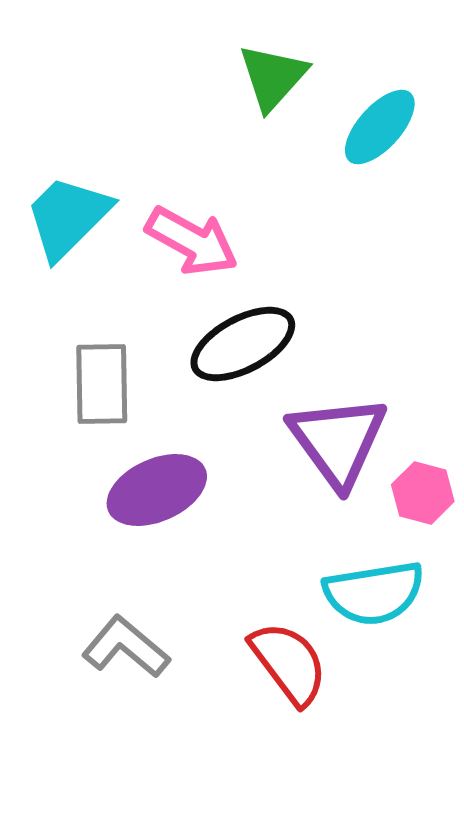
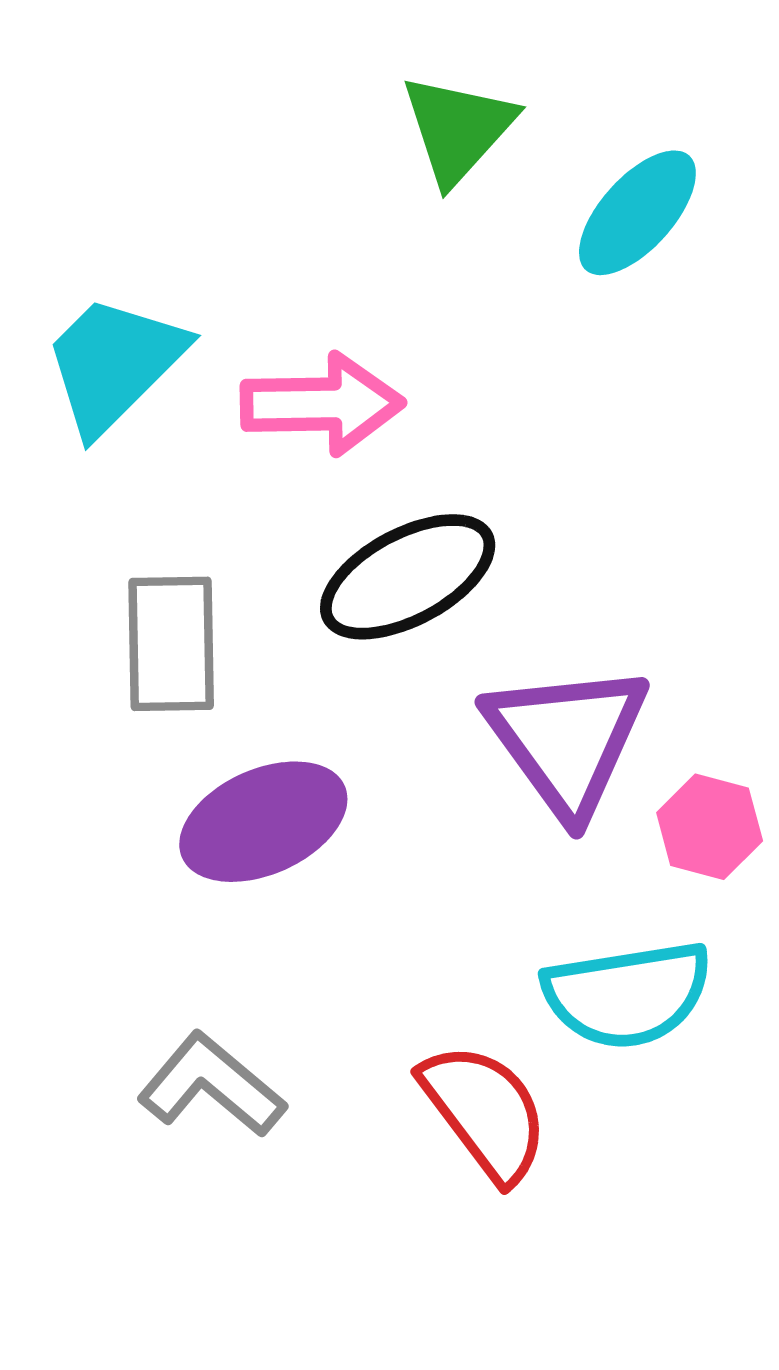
pink arrow: (192, 241) -> (322, 404), turned -30

